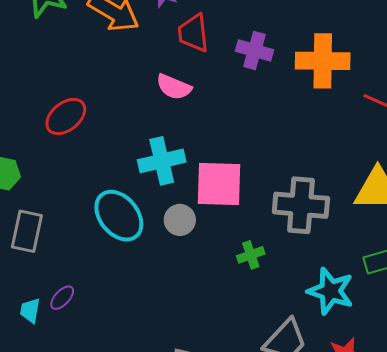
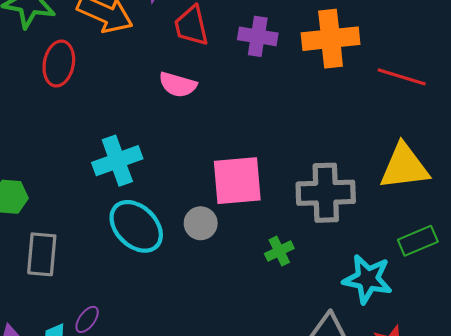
red ellipse: (66, 116) -> (59, 64), moved, turned -33
cyan cross: (162, 161) -> (117, 161), moved

